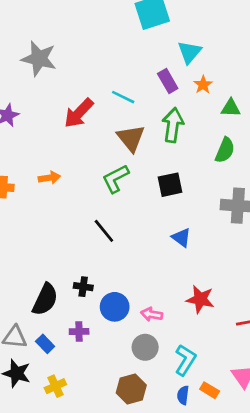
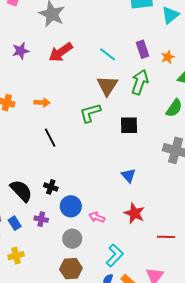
cyan triangle: (189, 52) -> (170, 15), moved
red arrow: (79, 113) -> (61, 52), moved
black line: (104, 231) -> (50, 138), moved
blue triangle: (181, 238) -> (129, 175), moved
black semicircle: (45, 299) -> (21, 191), turned -80
gray circle: (145, 347) -> (72, 239), moved

